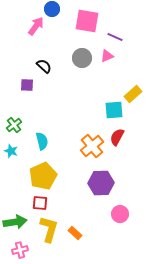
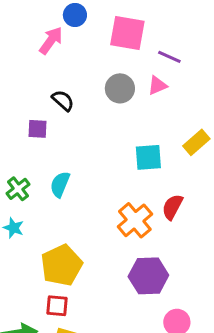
cyan square: (114, 110) -> (148, 157), moved
cyan semicircle: (42, 141) -> (60, 184), moved, turned -144

